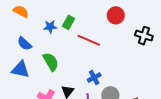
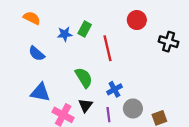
red line: (89, 40) -> (108, 48), turned 55
green semicircle: (51, 62) -> (84, 78), moved
blue triangle: (20, 69) -> (40, 92), moved

